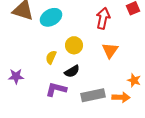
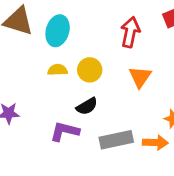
cyan ellipse: (51, 17) -> (58, 31), turned -45
yellow semicircle: (51, 57) -> (58, 70), moved, turned 64

